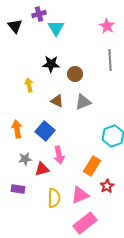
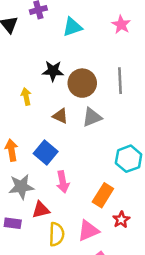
cyan triangle: (56, 28) -> (72, 27), moved, turned 42
gray line: (110, 60) -> (120, 81), moved
brown circle: (75, 74) -> (82, 83), size x1.5
gray star: (25, 159) -> (21, 187), size x1.5
red triangle: (42, 169) -> (41, 210), moved

